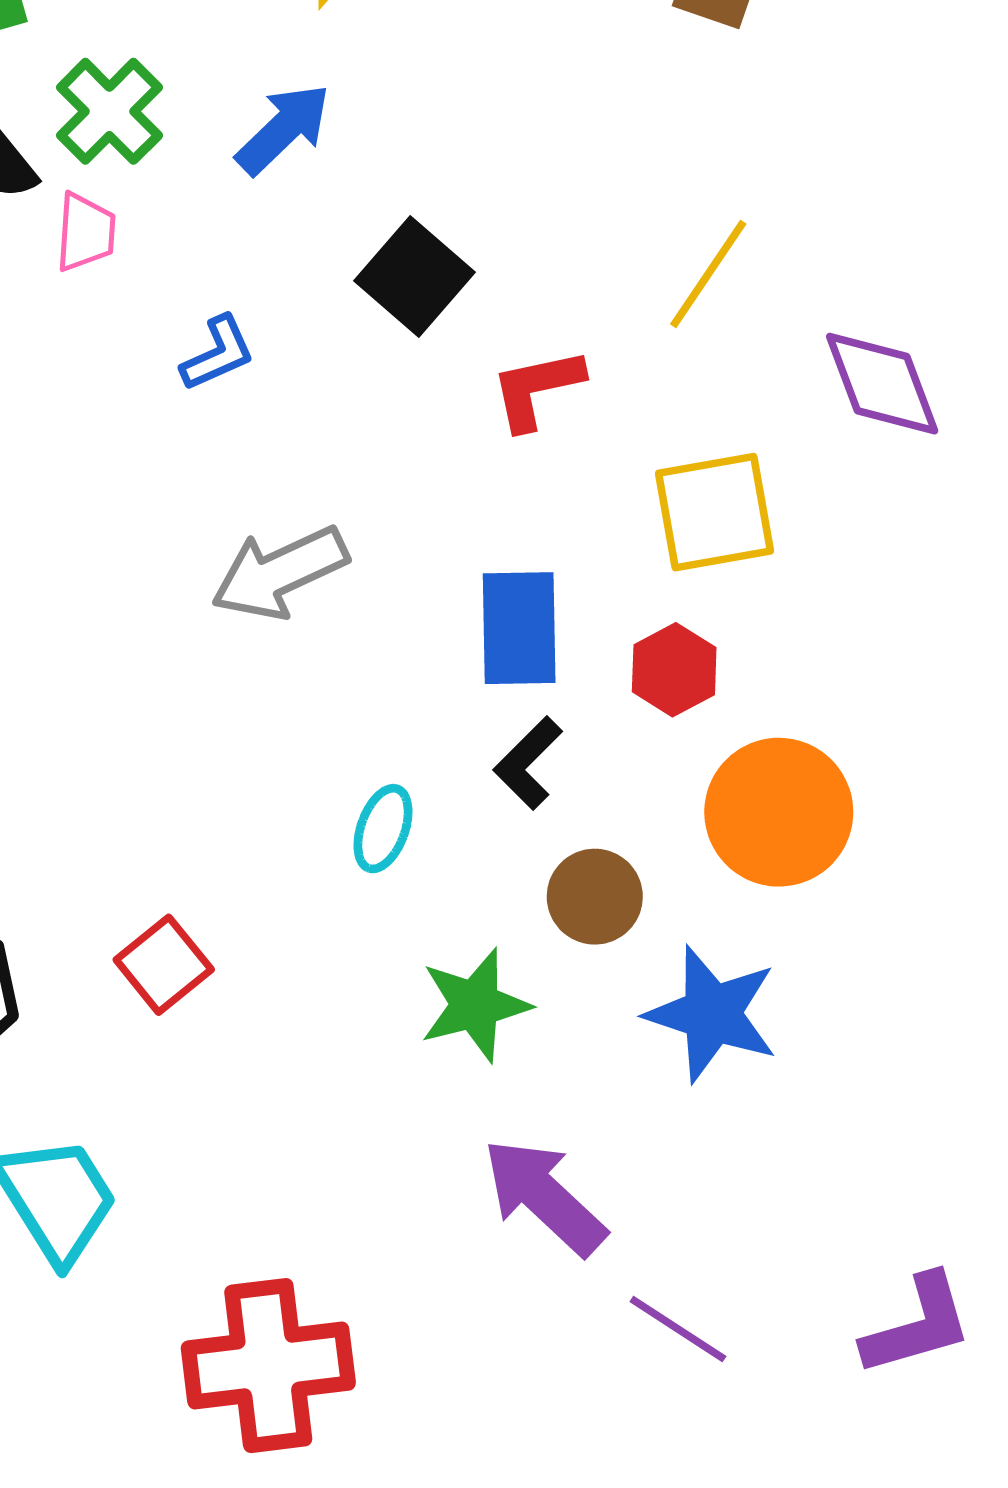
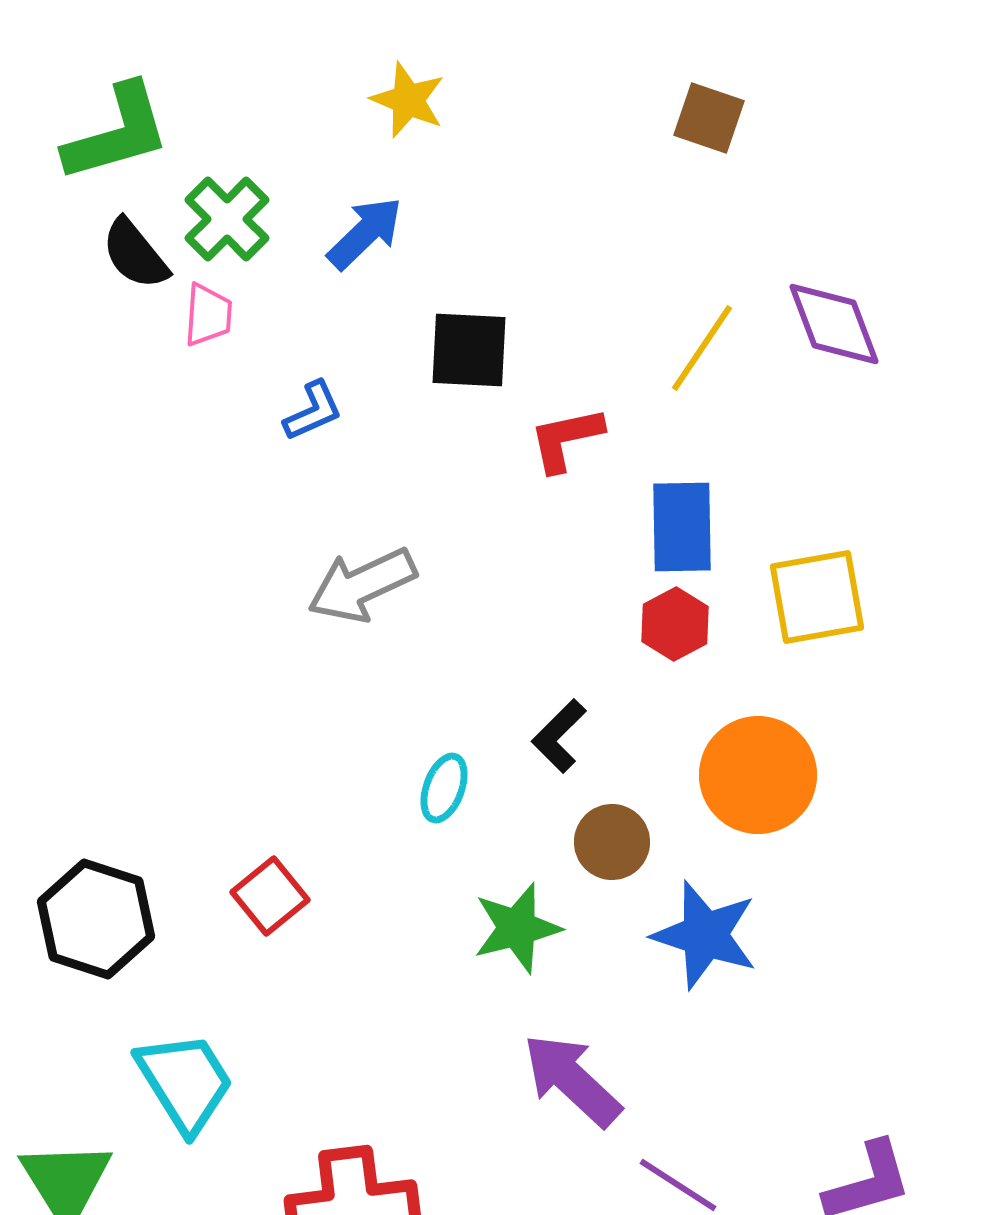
black square: (415, 276) -> (469, 350), turned -38
purple diamond: (882, 384) -> (834, 324), moved
yellow square: (715, 512) -> (817, 597), moved
blue rectangle: (519, 628) -> (682, 527), moved
red hexagon: (674, 670) -> (675, 624), moved

